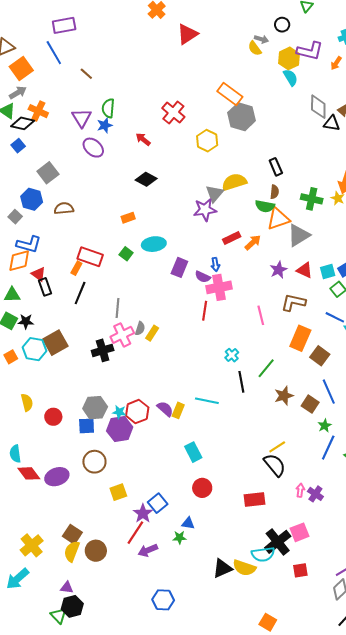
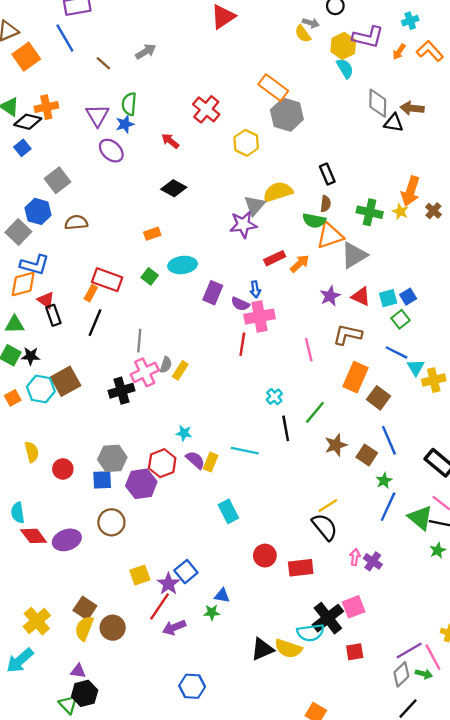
gray arrow: (18, 93) -> (146, 52), moved
orange cross: (38, 111) -> (46, 107), turned -36
gray square: (15, 217) -> (18, 232), size x1.5
cyan star: (119, 412) -> (184, 433), moved
red circle: (202, 488) -> (265, 556), moved
yellow square: (118, 492) -> (140, 575), moved

